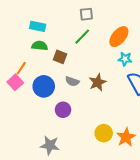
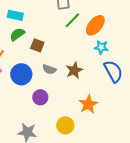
green line: (82, 37) -> (72, 20), moved
green semicircle: (40, 46) -> (17, 34), turned -42
yellow circle: (104, 133) -> (65, 125), moved
orange star: (126, 137) -> (88, 104), moved

